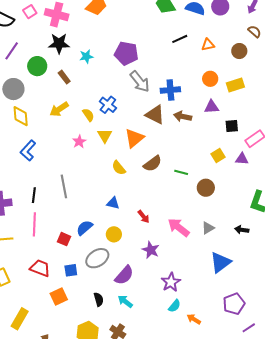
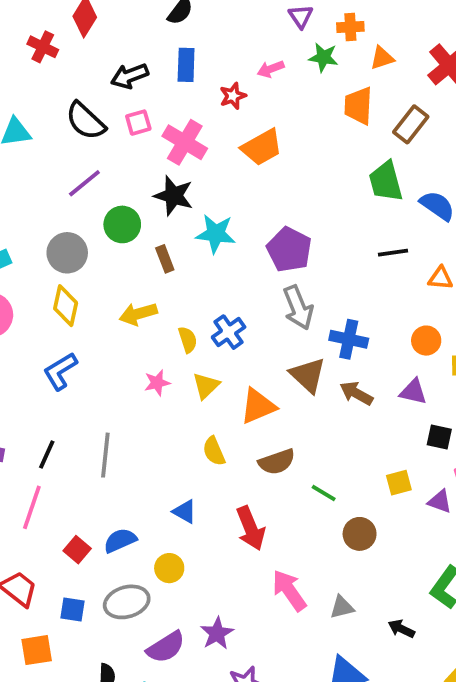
cyan star: (86, 56) -> (216, 234), size x1.5
red arrow: (143, 217) -> (251, 528), moved, size x1.6
purple star: (151, 250) -> (217, 633), moved

